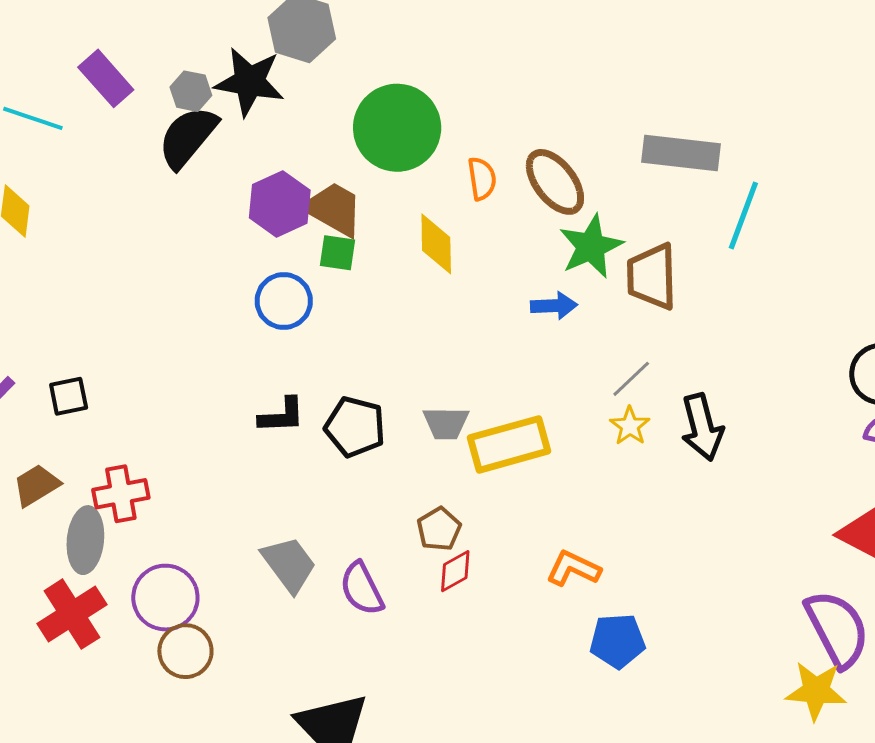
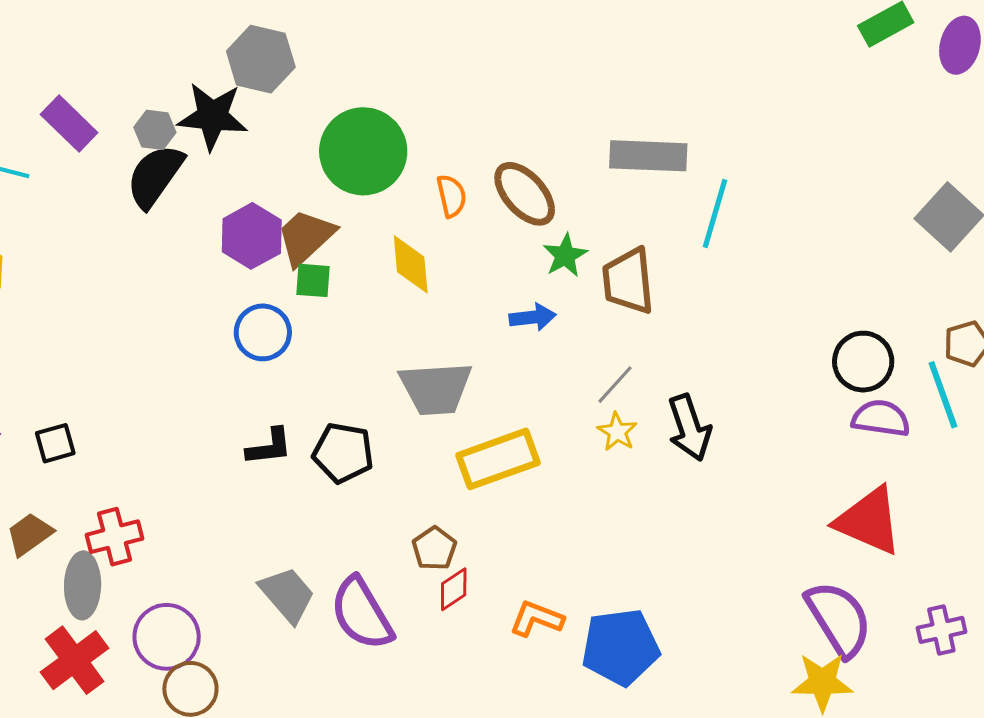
brown trapezoid: (333, 209) -> (306, 237), turned -68
green star: (591, 246) -> (565, 256), size x0.7
gray trapezoid: (446, 423) -> (436, 388), moved, size x1.6
orange L-shape: (573, 569) -> (537, 619), moved
purple semicircle: (362, 589) -> (362, 614), size x1.4
blue pentagon: (617, 641) -> (621, 647), size x1.4

